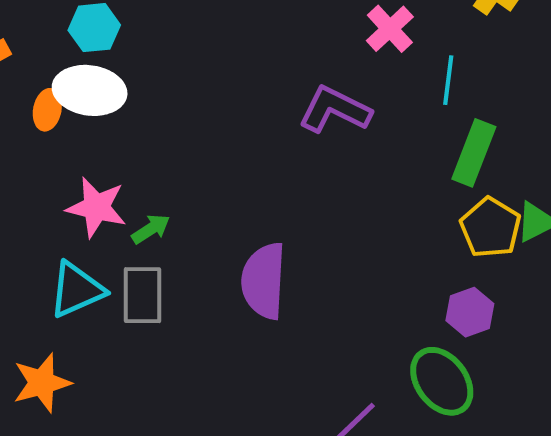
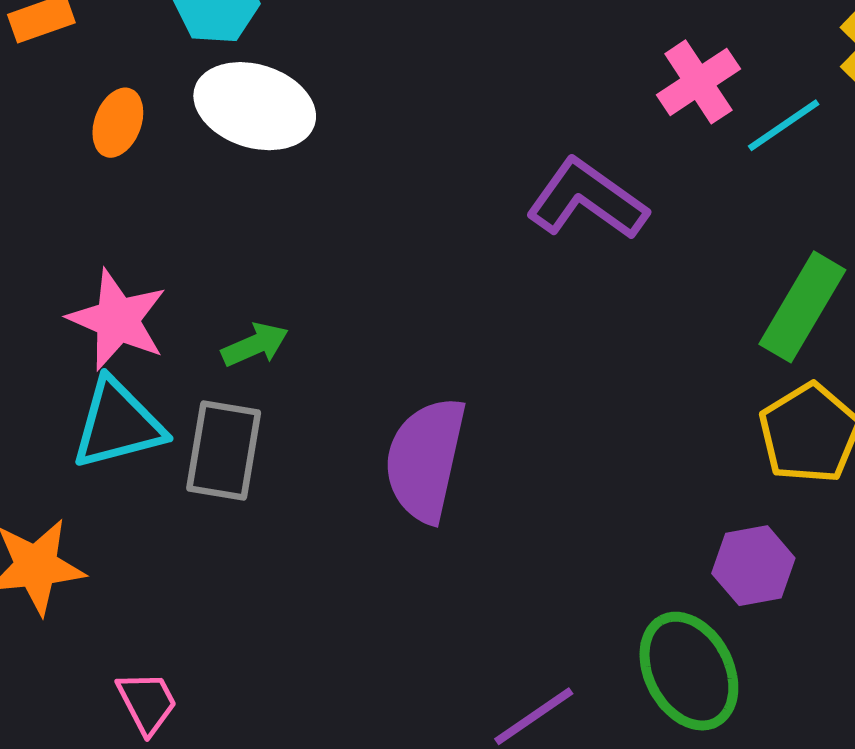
cyan line: (448, 80) -> (784, 125), moved, turned 39
white ellipse: (90, 90) -> (255, 106), moved
pink star: (96, 207) -> (117, 320), moved

